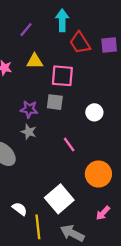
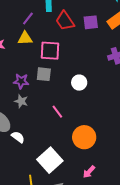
purple line: (26, 30) -> (28, 18), moved
white semicircle: (20, 209) -> (18, 137), moved

